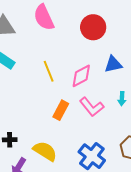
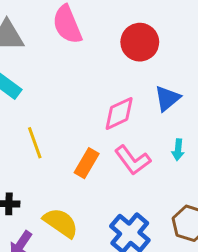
blue triangle: (113, 64) -> (167, 98), turned -30
yellow line: (49, 71) -> (35, 143), moved

